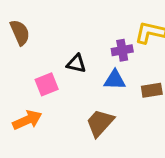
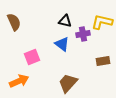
black triangle: (76, 64) -> (65, 21), moved
blue triangle: (115, 80) -> (62, 44), moved, turned 35

